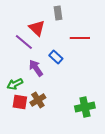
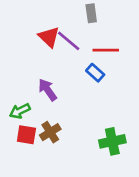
gray rectangle: (58, 13) -> (91, 13), moved
purple line: (24, 42) -> (69, 41), moved
blue rectangle: (56, 57) -> (95, 73), moved

